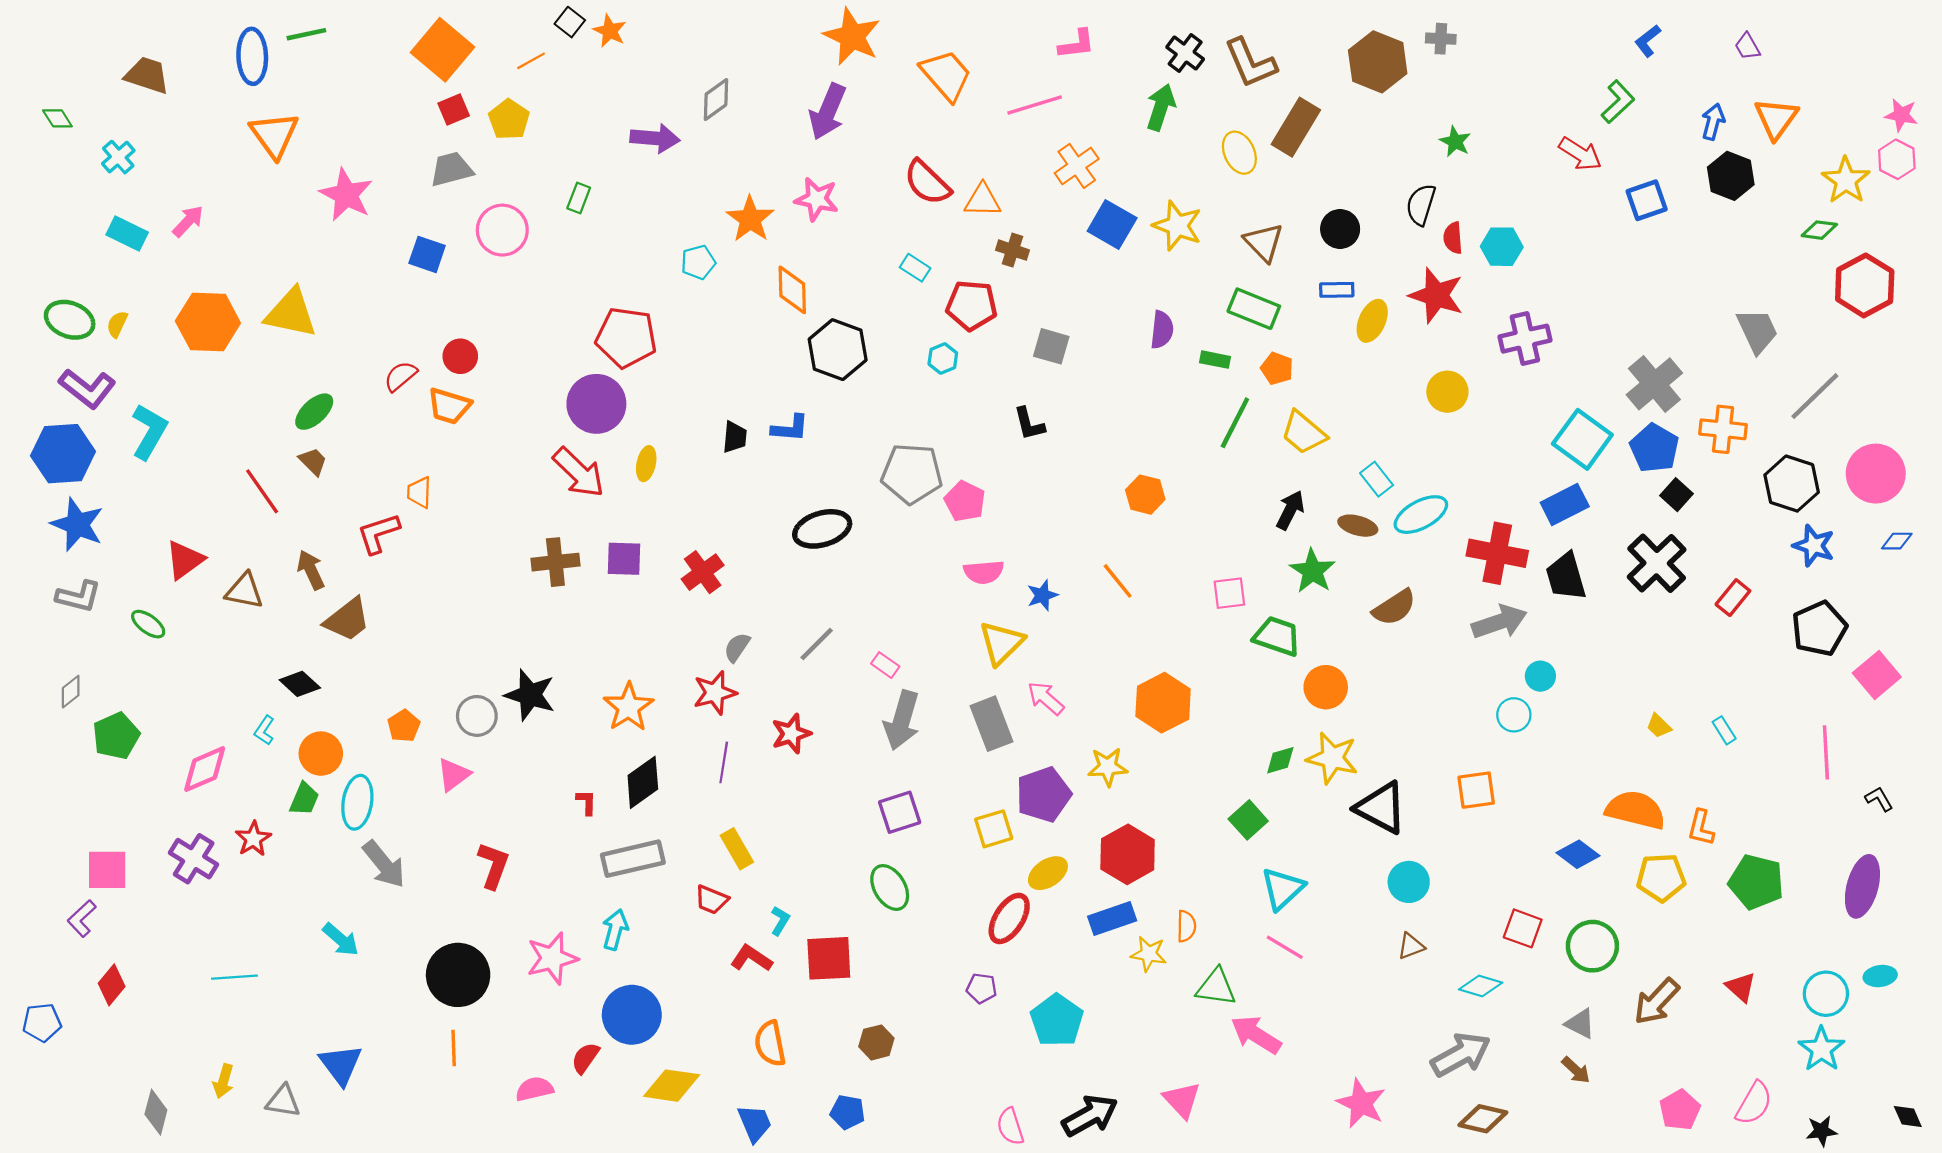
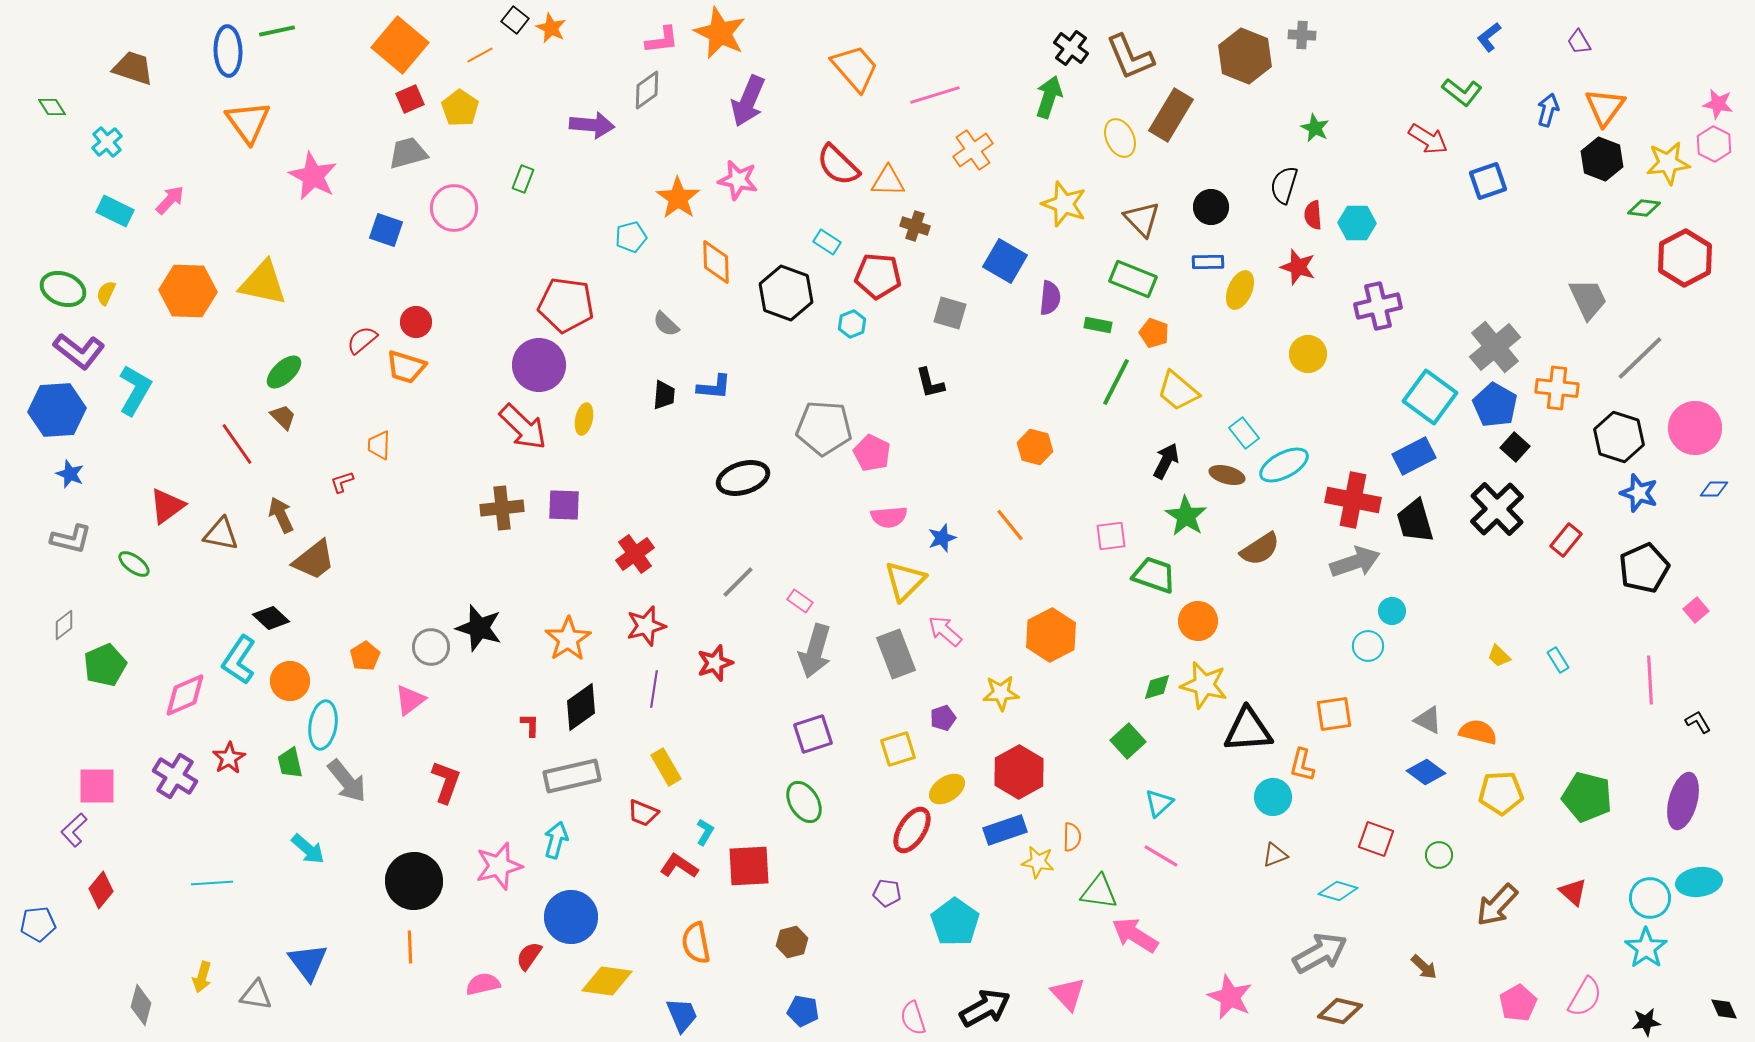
orange star: (852, 36) -> (720, 33), moved
pink L-shape: (1077, 44) -> (662, 40), moved
green L-shape: (1618, 102) -> (1462, 92), turned 81
black hexagon: (1731, 176) -> (1602, 159), moved
yellow star: (1846, 180) -> (1668, 163), turned 30
blue square: (1112, 225) -> (1005, 261), moved
red star: (1436, 295) -> (1298, 267), size x0.7
black hexagon: (838, 350) -> (786, 293), moved
blue star: (77, 524) -> (70, 474), size x0.6
red L-shape: (378, 533) -> (342, 482), size x0.6
red cross: (703, 572) -> (635, 554), moved
gray semicircle: (737, 647) -> (666, 324), moved, turned -80
pink square: (1877, 675) -> (1696, 610), size x0.6
cyan L-shape: (264, 730) -> (239, 660), size x1.8
purple pentagon: (1043, 795) -> (943, 718), size x0.5
green trapezoid: (304, 799) -> (290, 763), moved, turned 144
black triangle: (1381, 808) -> (1248, 730), turned -32
orange semicircle: (1636, 810) -> (1478, 732), size x0.7
orange L-shape: (1701, 828) -> (1302, 765), moved
cyan triangle: (1283, 889) -> (1159, 803), size x0.7
green circle: (1592, 946) -> (1439, 855), size x0.6
cyan ellipse: (1880, 976) -> (1699, 882), size x1.5
gray triangle: (1580, 1024) -> (1428, 720), moved
blue pentagon: (848, 1112) -> (803, 1011), moved

